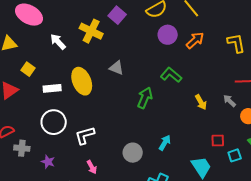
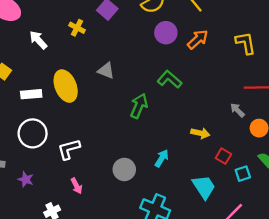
yellow cross: (91, 31) -> (77, 28), size x0.6
yellow arrow: (201, 102) -> (200, 133), moved, turned -49
red square: (218, 140) -> (223, 156), turned 32

